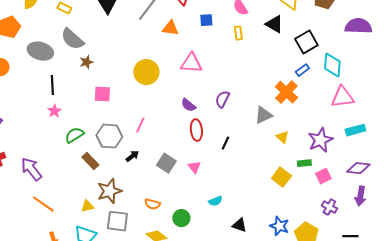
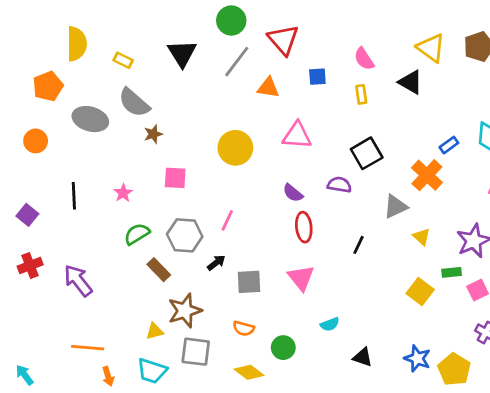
black square: (306, 42) -> (367, 153), moved
black line: (52, 85) -> (74, 196), moved
purple semicircle: (222, 99) -> (339, 185), turned 72
pink star: (54, 111) -> (123, 193), moved
black line: (225, 143) -> (359, 245), moved
gray square: (166, 163) -> (249, 282), moved, turned -36
pink triangle: (194, 167) -> (301, 278), size x1.5
orange line: (43, 204) -> (88, 348), moved, turned -30

